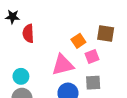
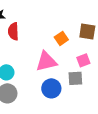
pink square: (92, 56) -> (83, 60), moved

